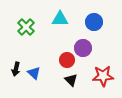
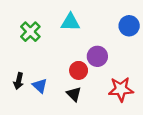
blue circle: (94, 22) -> (129, 26), moved
black triangle: (71, 80) -> (74, 94), moved

